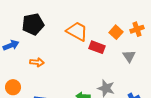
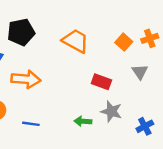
red rectangle: (97, 47) -> (101, 82), moved
orange arrow: (37, 62) -> (26, 79), size x1.6

